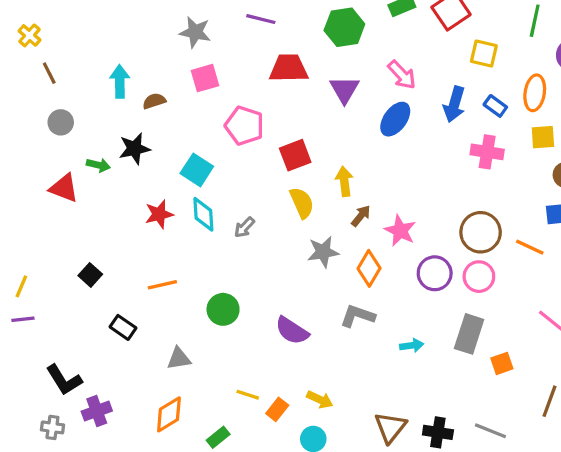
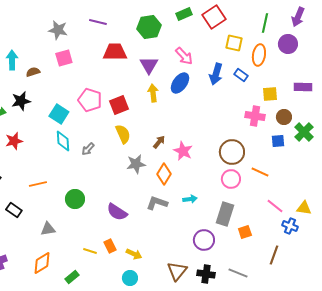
orange ellipse: (535, 93) -> (259, 55), moved
pink pentagon: (244, 126) -> (90, 100), moved
pink cross: (487, 152) -> (255, 116), moved
yellow arrow: (344, 181) -> (153, 93), moved
red star: (159, 214) -> (14, 141), moved
orange line: (530, 247) -> (260, 172), moved
purple circle: (435, 273) -> (204, 240), moved
cyan arrow: (412, 345) -> (190, 199), moved
orange rectangle: (277, 409) -> (110, 246), moved, turned -64

